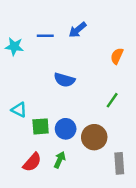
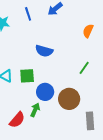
blue line: (45, 36) -> (28, 14), turned 72
green square: (41, 126) -> (27, 76), moved
green arrow: (60, 160) -> (35, 110), moved

